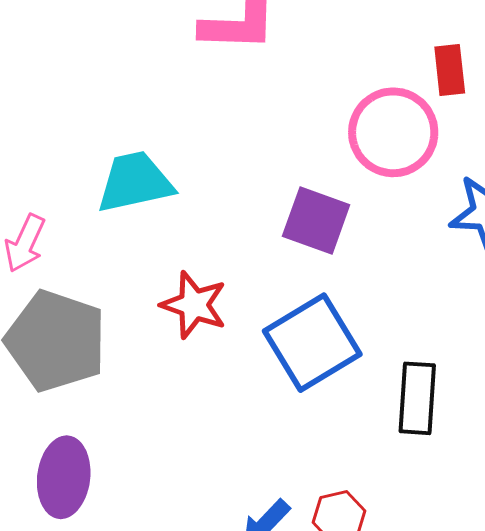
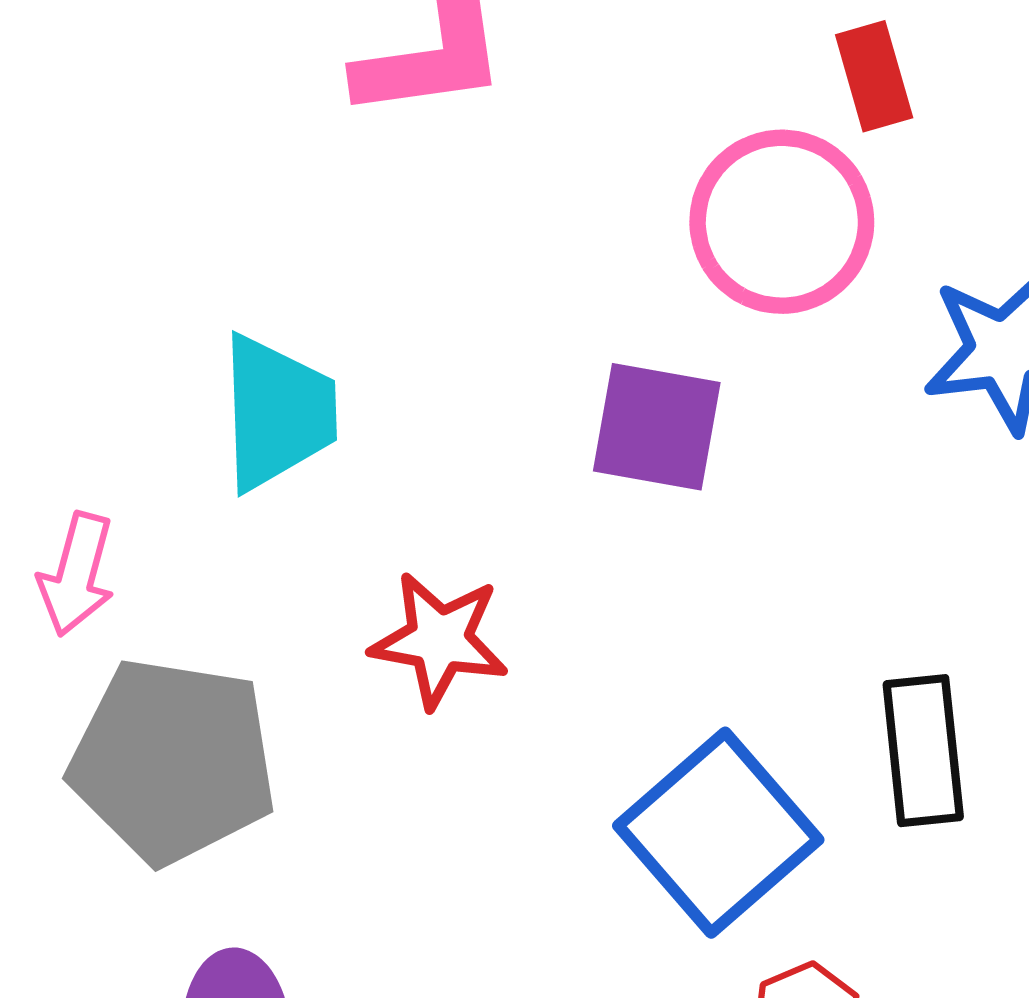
cyan trapezoid: (135, 182) -> (277, 412), turned 110
blue square: (312, 343) -> (718, 833), moved

